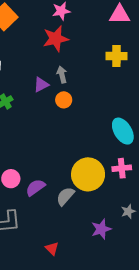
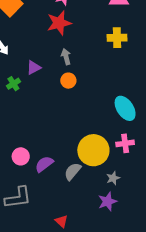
purple triangle: (41, 85) -> (34, 68), moved
gray star: (128, 211) -> (113, 178), moved

